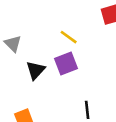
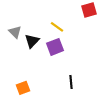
black triangle: (35, 70) -> (32, 41), moved

